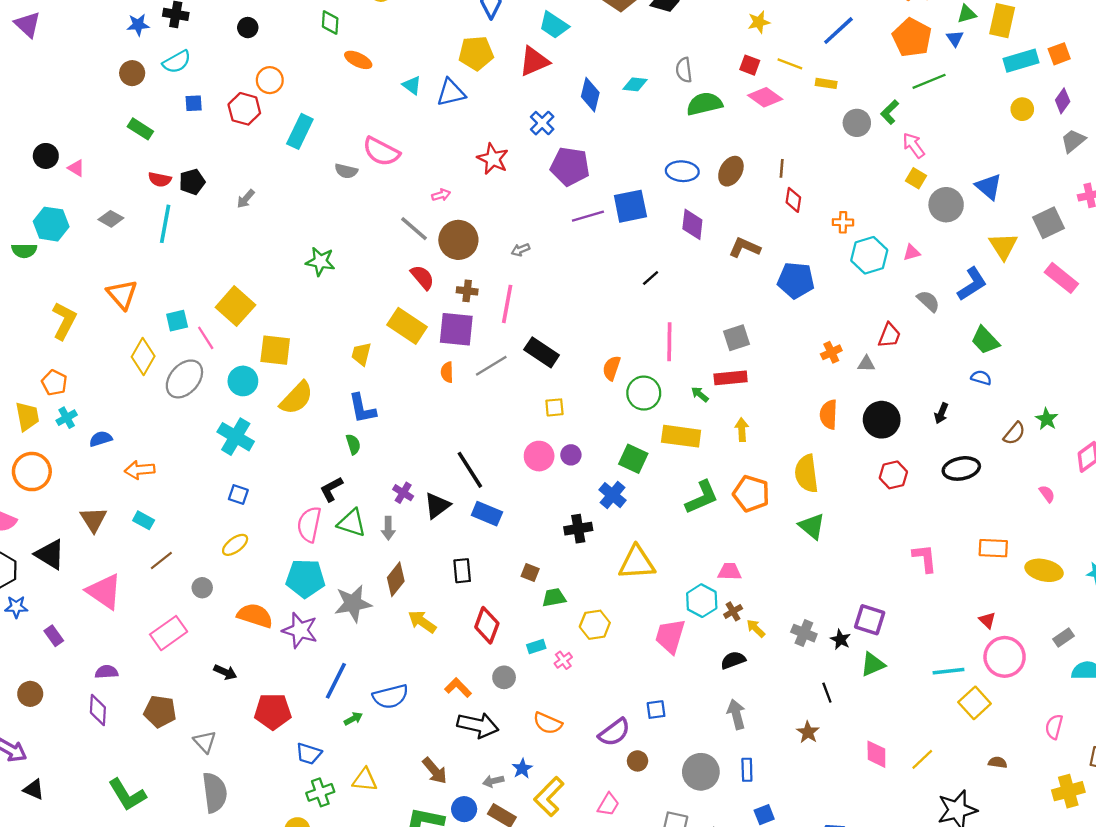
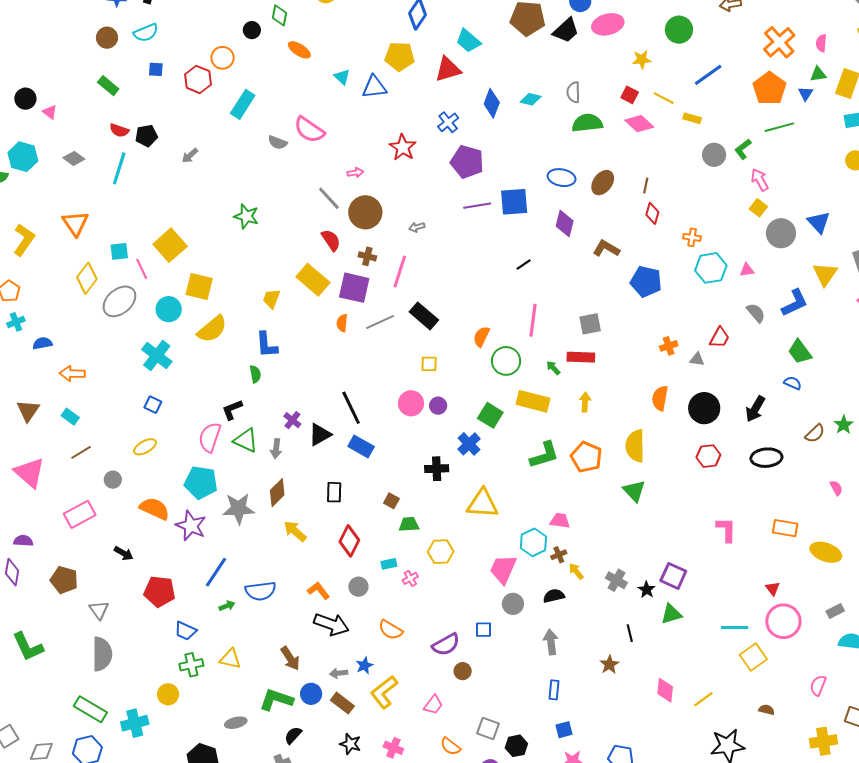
black circle: (248, 28) -> (252, 30), moved
black arrow: (941, 413) -> (755, 409), size x1.5
gray circle: (701, 772) -> (513, 604), moved, size x0.7

